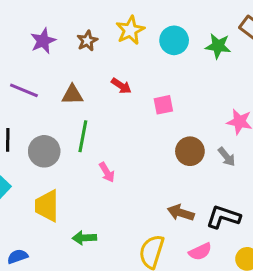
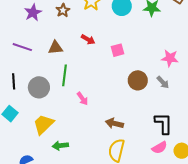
yellow trapezoid: (47, 206) -> (43, 124), turned 50
brown arrow: (181, 213) -> (114, 123), moved
black L-shape: (223, 217) -> (163, 123), turned 75
green arrow: (84, 238) -> (60, 146), moved
pink semicircle: (200, 252) -> (159, 148), moved

